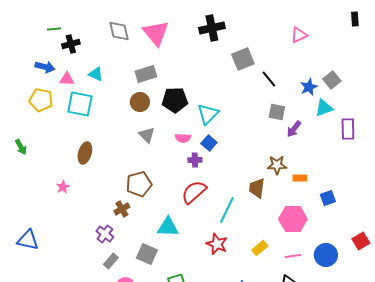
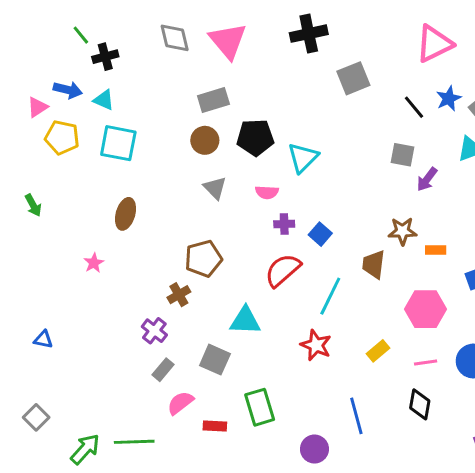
green line: (54, 29) -> (81, 35), turned 56
pink triangle: (299, 35) -> (434, 44), size x1.6
cyan triangle: (96, 74) -> (104, 100), moved
pink triangle: (67, 79) -> (38, 107), moved, turned -35
black line: (269, 79) -> (414, 107), moved
blue star: (309, 87) -> (449, 98), moved
blue square: (209, 143) -> (320, 234), moved
blue triangle: (28, 240) -> (43, 339), size x0.6

